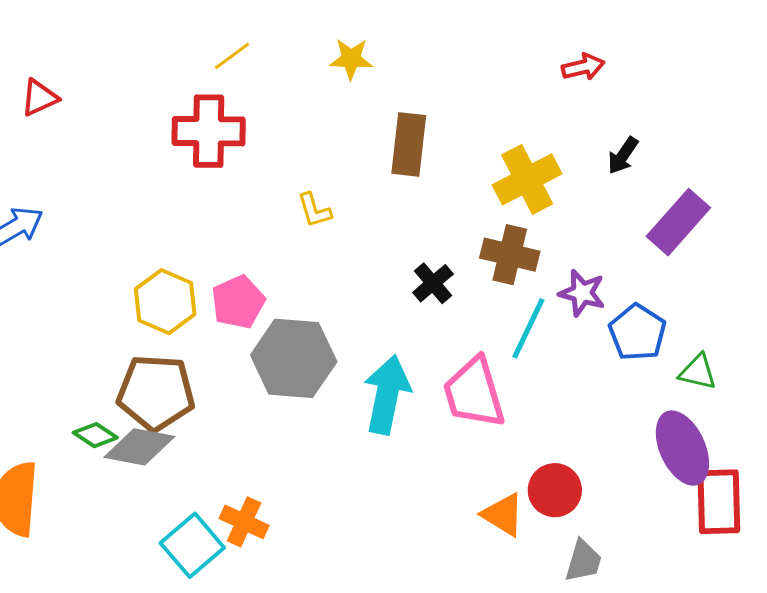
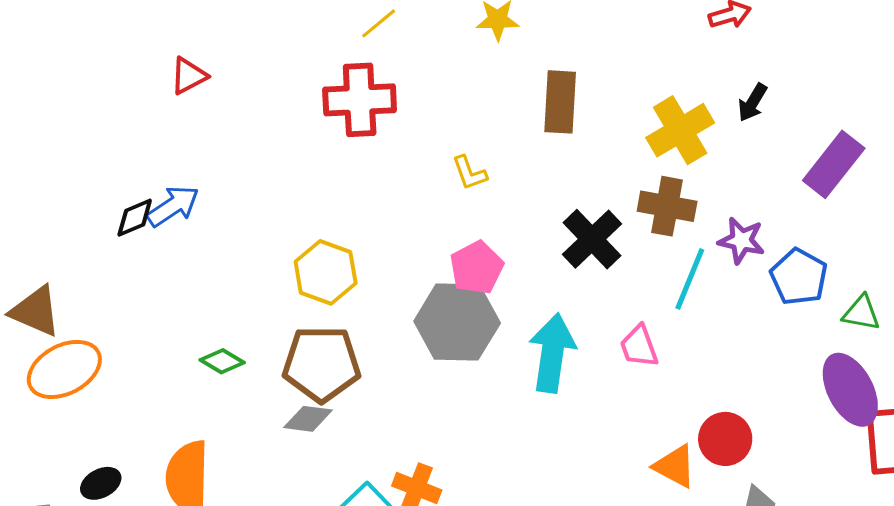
black arrow: (623, 156) -> (753, 102), moved
black cross: (433, 283) -> (592, 239), size x1.5
pink pentagon: (238, 302) -> (477, 268), moved
pink trapezoid: (474, 393) -> (639, 346), size x0.6
green diamond: (95, 435) -> (222, 361), moved
gray diamond: (139, 447) -> (308, 419), size x0.7

